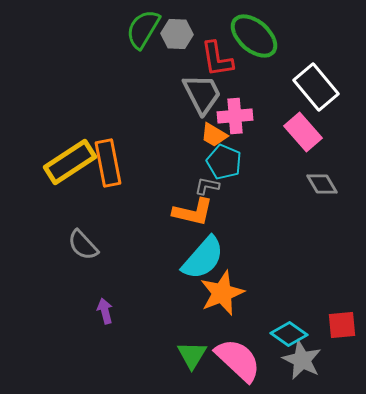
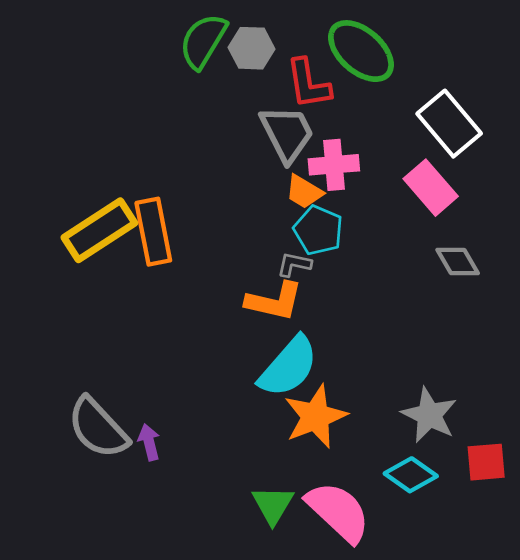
gray semicircle: (83, 245) -> (98, 428), moved, size x1.4
gray star: (302, 360) -> (429, 415), moved

